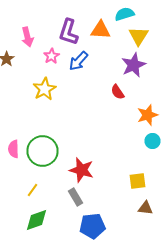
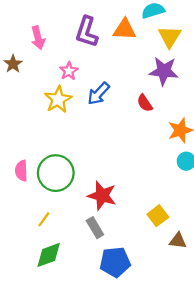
pink star: (52, 56) -> (69, 71), moved
blue arrow: (78, 61) -> (98, 94), moved
purple star: (134, 65) -> (164, 71), turned 30
yellow square: (138, 181) -> (158, 216), moved, turned -30

